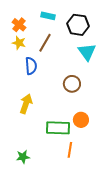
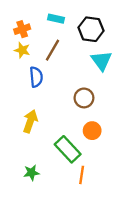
orange cross: (19, 25) -> (22, 29), turned 32
orange circle: (81, 120) -> (92, 131), moved
green rectangle: (58, 128) -> (68, 149), turned 45
green star: (23, 157) -> (31, 173), moved

